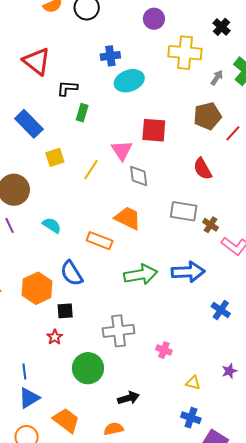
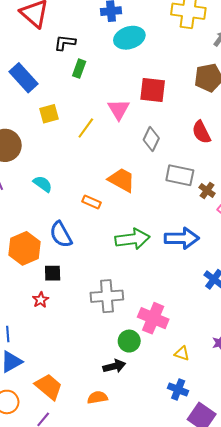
gray diamond: (139, 176) -> (151, 139), moved, turned 30
orange rectangle: (100, 241) -> (91, 202), size x0.7
pink cross: (164, 350) -> (153, 318), size x1.8
green circle: (88, 368) -> (129, 341), moved, size x0.7

